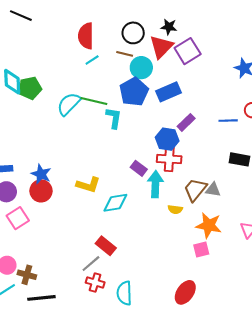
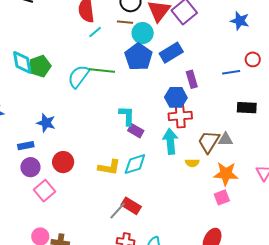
cyan L-shape: (114, 118) -> (127, 116), moved
purple rectangle: (186, 122) -> (192, 79), turned -54
purple rectangle: (139, 168) -> (136, 131), moved
blue star: (41, 174) -> (46, 123), moved
yellow L-shape: (88, 185) -> (109, 167), moved
gray line: (91, 264) -> (118, 211), moved

